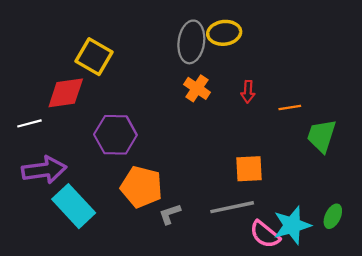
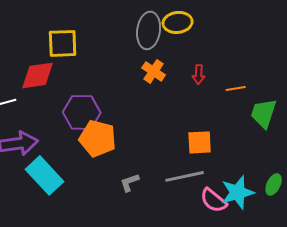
yellow square: (94, 57) -> (63, 43), turned -32
orange pentagon: (142, 187) -> (98, 138), moved

